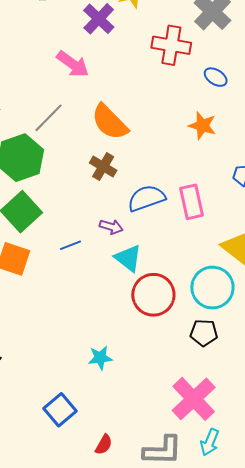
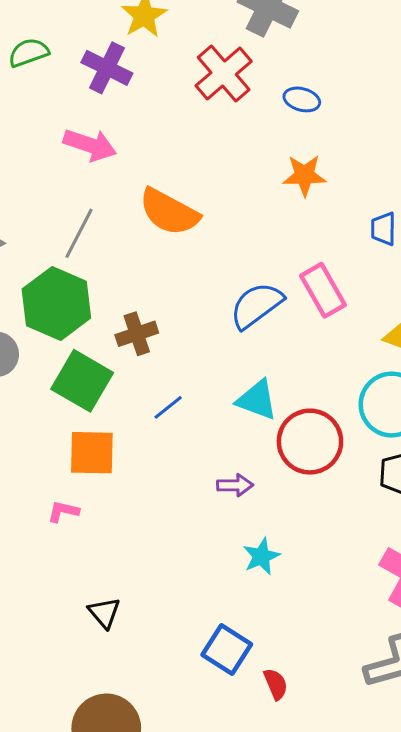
red cross: (171, 45) -> (224, 73), turned -33
brown cross: (103, 167) -> (137, 334), moved, turned -32
purple arrow: (111, 227) -> (235, 485), moved
red semicircle: (104, 445) -> (276, 684), moved, turned -35

